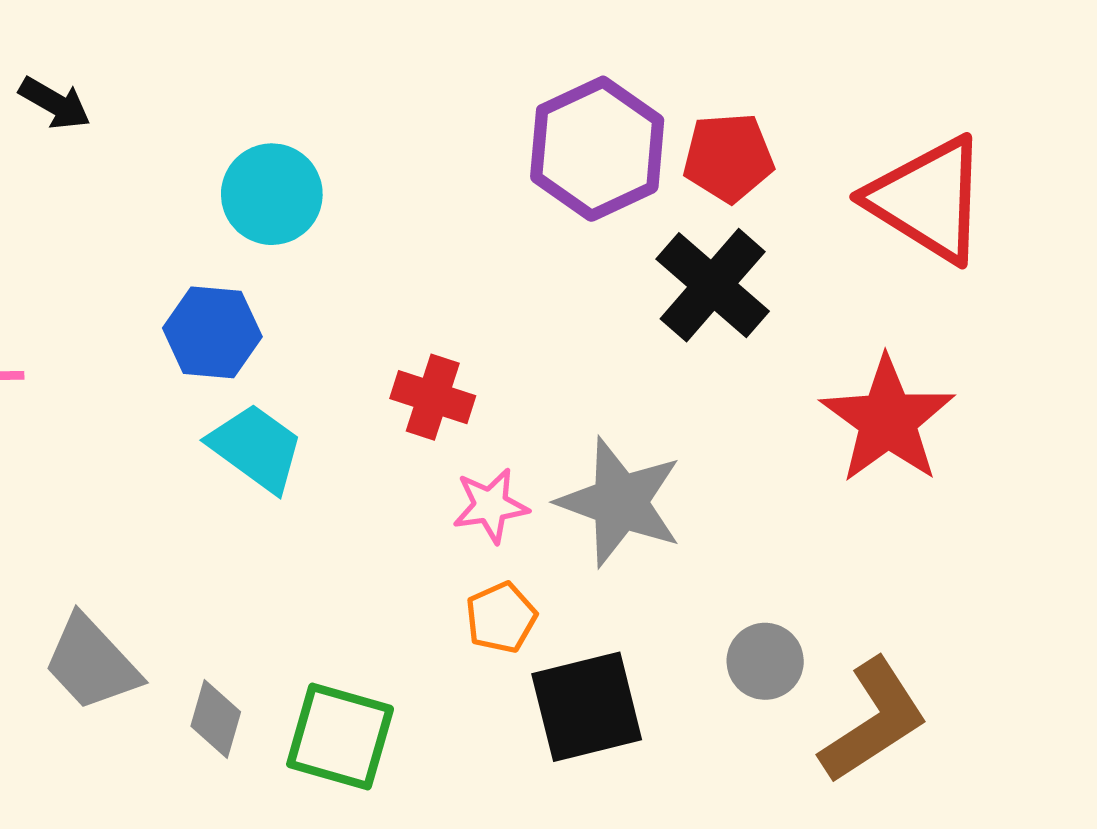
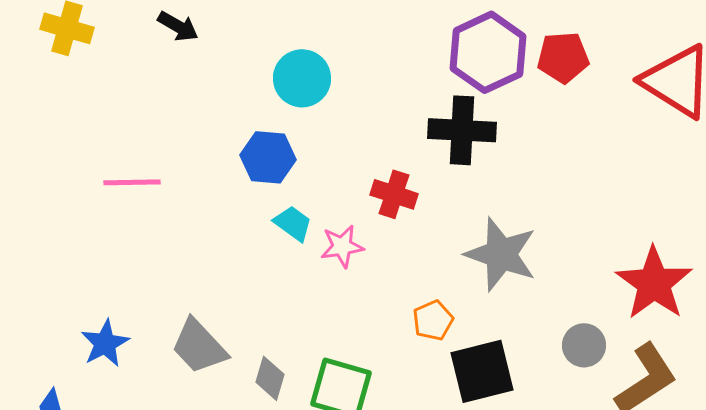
black cross: (713, 285) -> (462, 130), moved, turned -38
red star: (888, 420) -> (654, 283), moved
cyan trapezoid: (256, 448) -> (293, 223), size x0.7
pink star: (490, 506) -> (342, 246), moved

